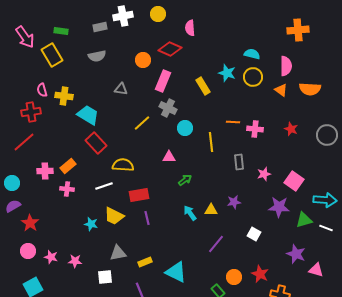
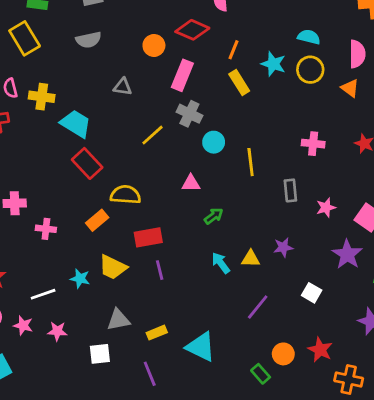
orange line: (233, 122) -> (234, 50), moved, turned -72
orange rectangle: (68, 166) -> (97, 220), moved
white line: (104, 186) -> (43, 294), moved
purple star: (279, 207) -> (347, 254), turned 30

